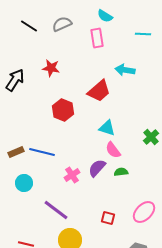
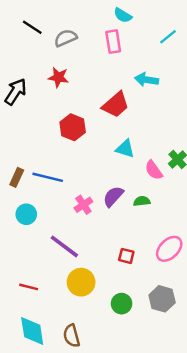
gray semicircle: (62, 24) -> (66, 38), moved
cyan line: (143, 34) -> (168, 37), turned -42
pink semicircle: (113, 150) -> (154, 170), moved
brown rectangle: (16, 152) -> (17, 177), turned -42

